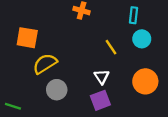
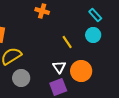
cyan rectangle: (134, 15) -> (95, 15), moved, turned -48
orange circle: (145, 81) -> (81, 71), moved

